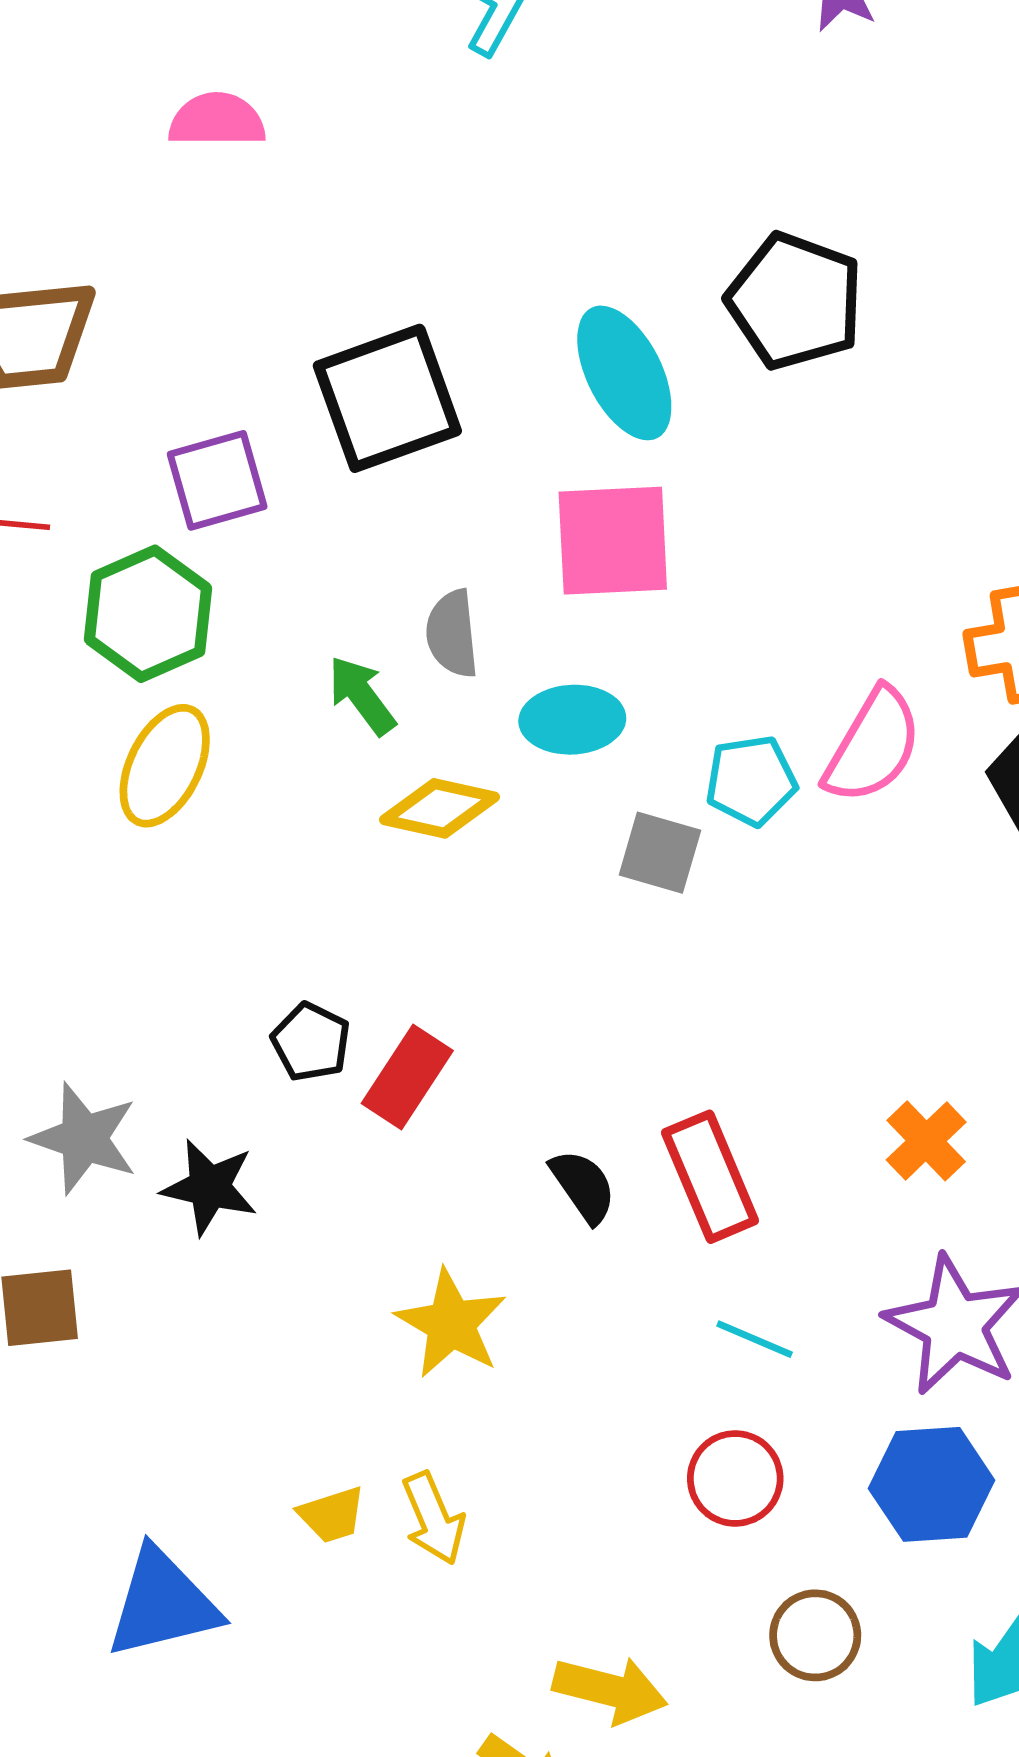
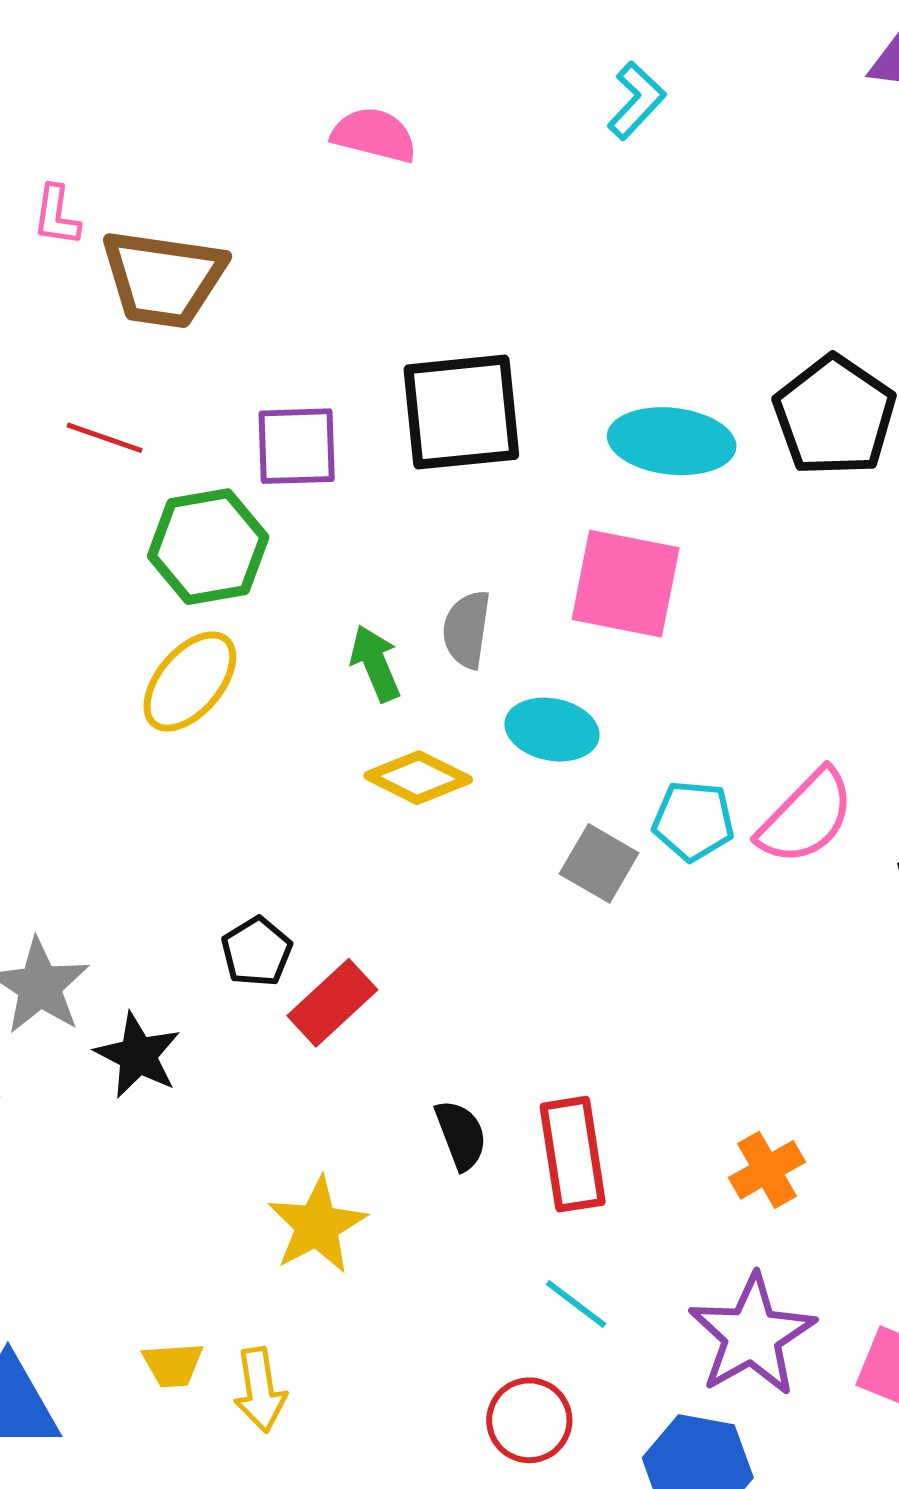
cyan ellipse: (624, 373) -> (672, 441), turned -71

